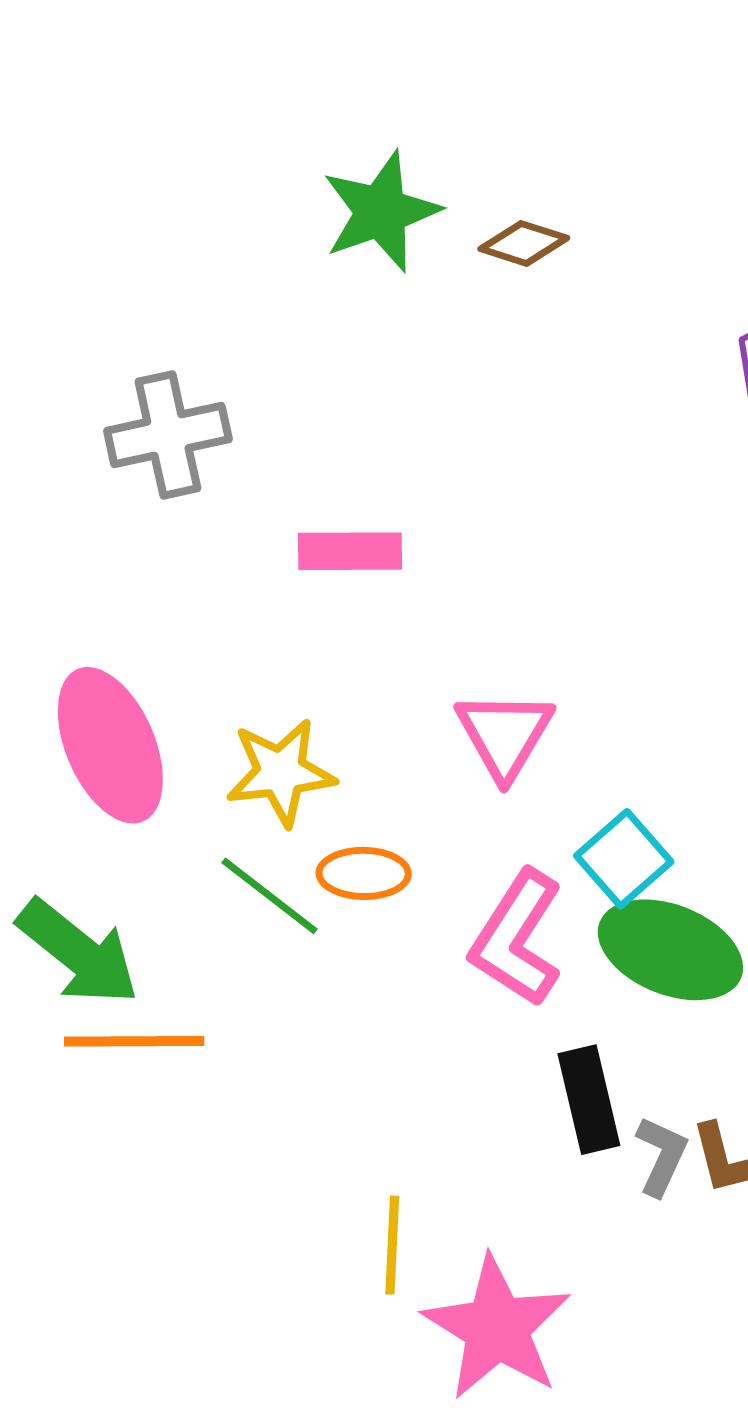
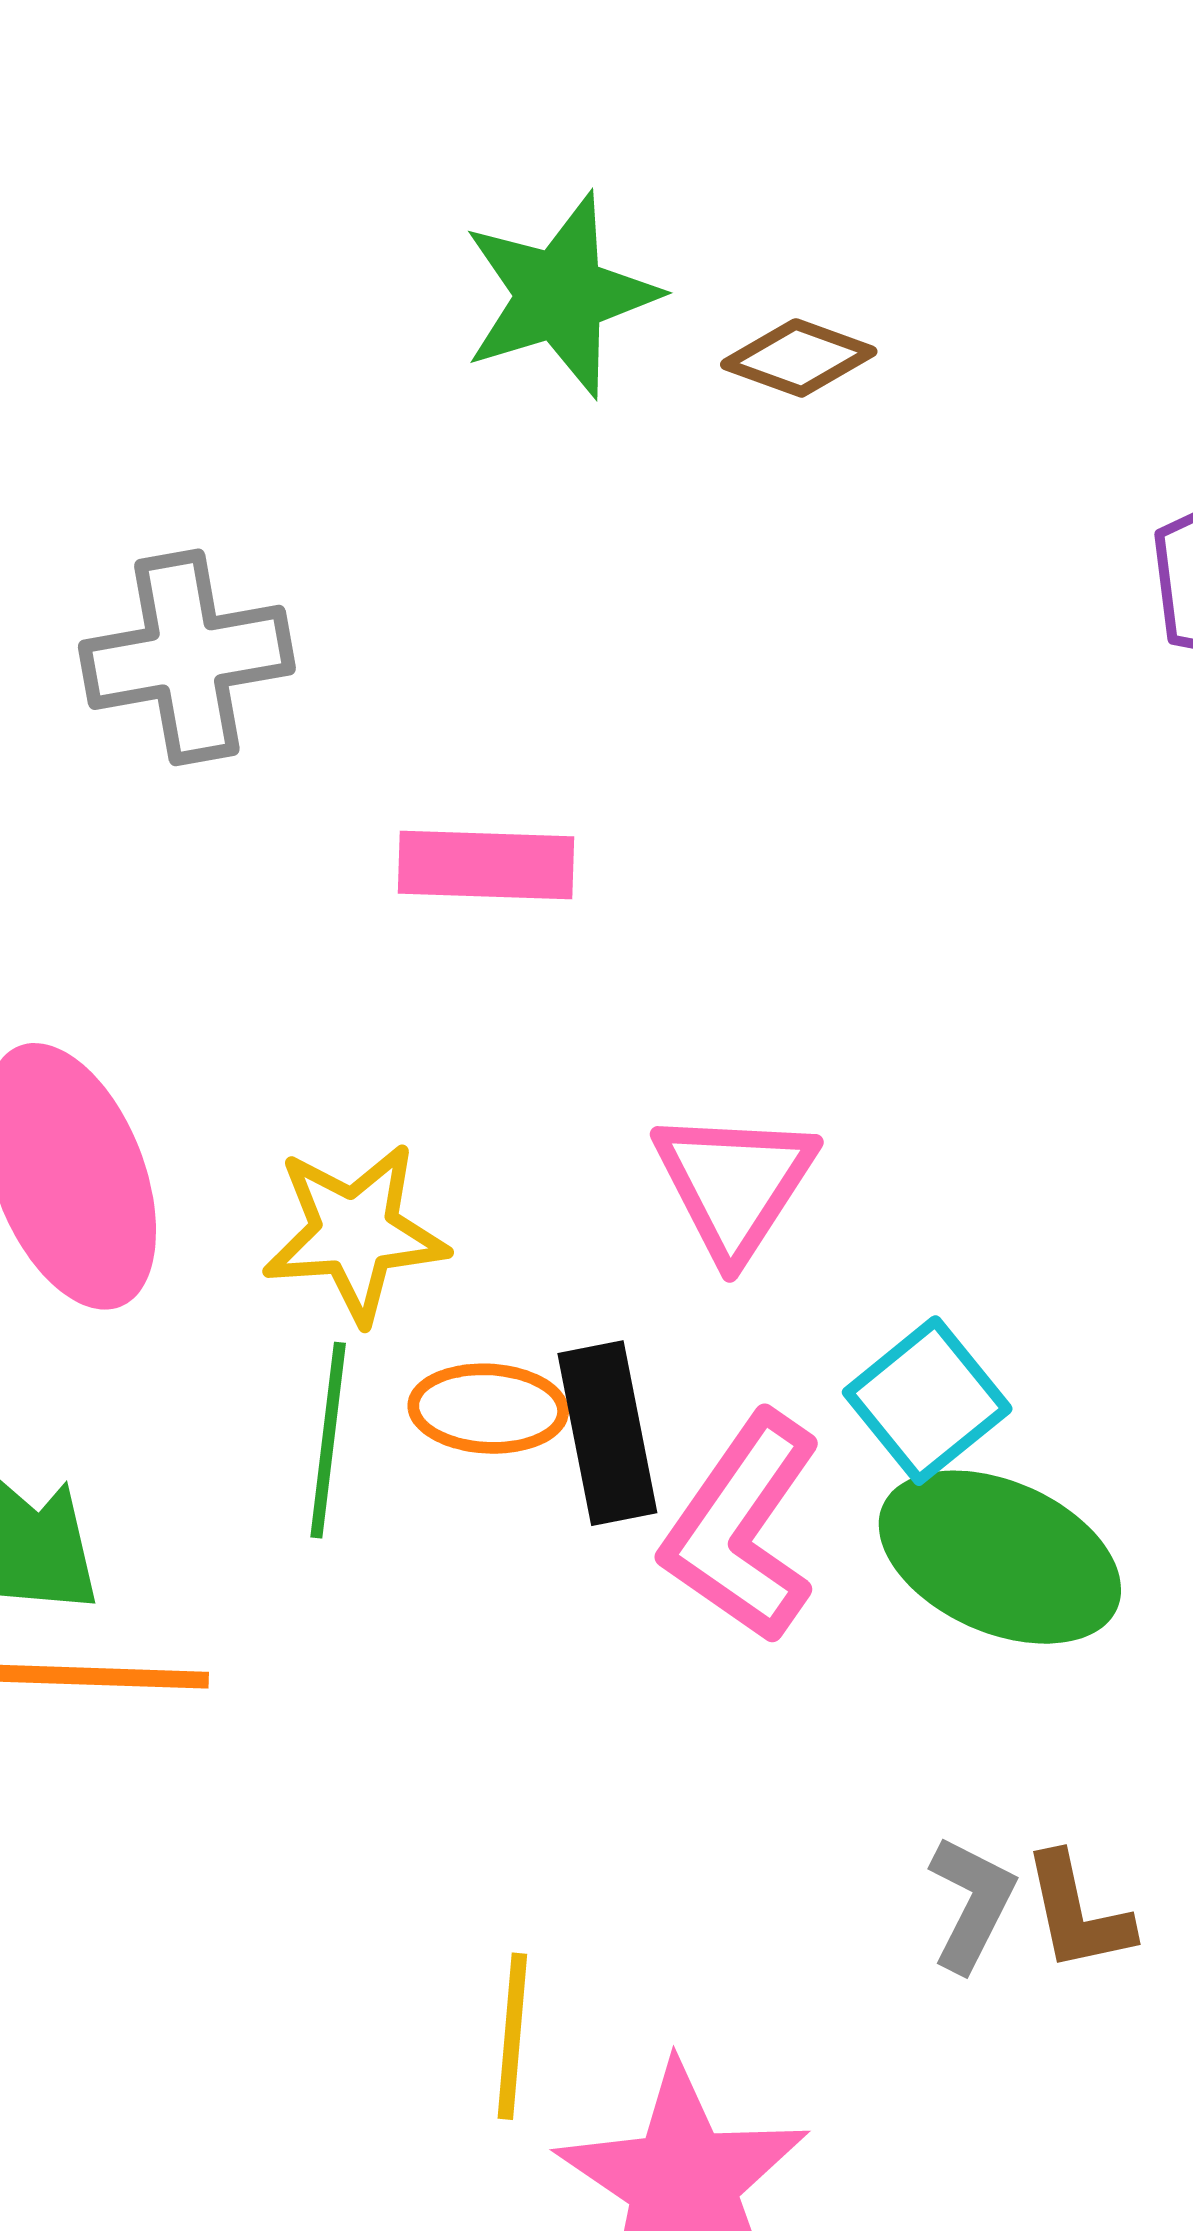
green line: (270, 896) -> (328, 1440), turned 57
black rectangle: (589, 1100) -> (607, 1433), moved

